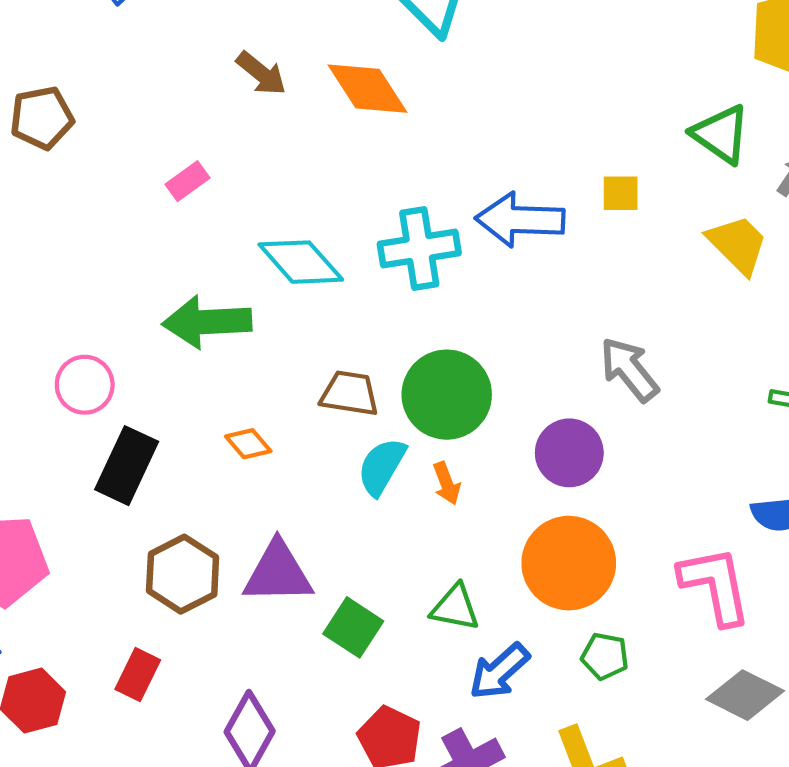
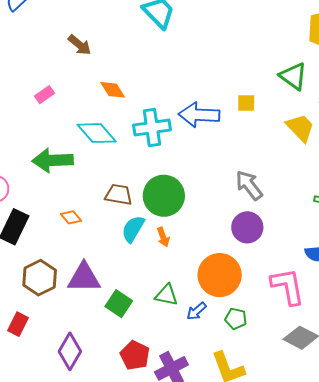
orange diamond: (368, 89) -> (113, 90), moved, size x0.7
purple circle: (569, 453) -> (247, 227), moved
blue arrow: (499, 671) -> (196, 311), moved, size x0.7

